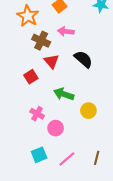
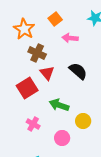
pink arrow: (66, 31) -> (70, 38), moved
red square: (31, 77) -> (27, 88), size x1.5
pink circle: (56, 128) -> (62, 138), moved

